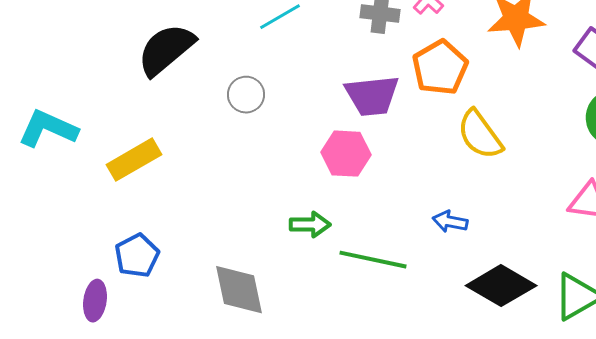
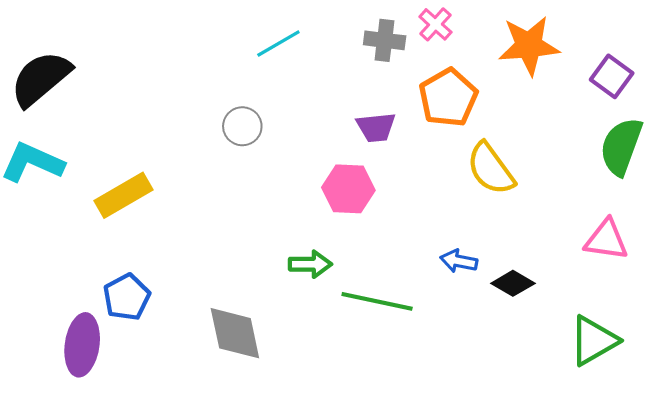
black semicircle: (166, 50) -> (41, 79), moved
purple trapezoid: (372, 96) -> (376, 127), size x0.7
black diamond: (501, 286) -> (513, 283), moved, size x0.6
purple ellipse: (95, 301) -> (82, 345), size x1.4

